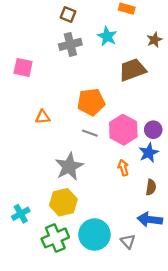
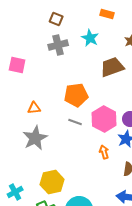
gray star: (69, 167) -> (35, 138), moved

